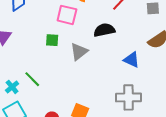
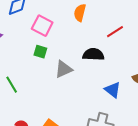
pink square: (67, 15) -> (42, 26), moved

